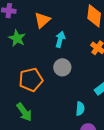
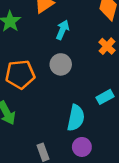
cyan semicircle: (80, 109) -> (76, 118), size x1.5

